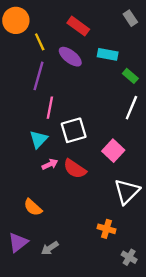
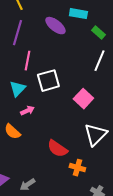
purple ellipse: (70, 57) -> (55, 26), moved
red semicircle: (75, 169) -> (57, 149), moved
orange semicircle: (33, 207) -> (12, 132), moved

